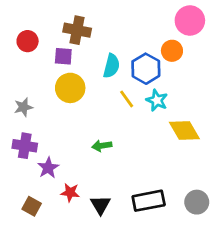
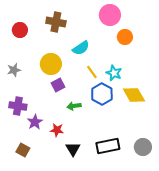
pink circle: (190, 20) -> (110, 15), moved
purple square: (63, 56) -> (58, 85), moved, turned -32
cyan semicircle: (111, 66) -> (81, 48), turned 42
blue hexagon: (146, 69) -> (102, 94), moved
gray star: (23, 107) -> (14, 70), moved
red star: (70, 192) -> (57, 130), moved

